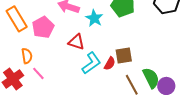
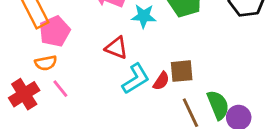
cyan star: (94, 18) -> (144, 16), turned -30
pink pentagon: (43, 27) -> (55, 31), moved
orange semicircle: (27, 56) -> (46, 63), turned 84

